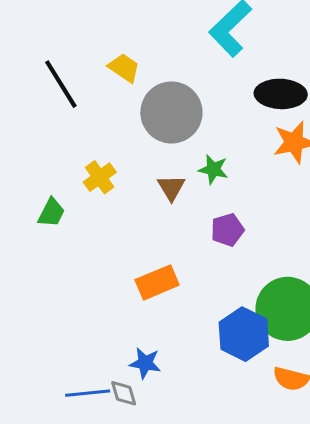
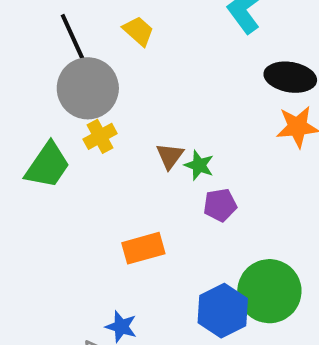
gray circle: (171, 112) -> (88, 88), moved
green star: (213, 169) -> (199, 165), moved
green trapezoid: (51, 213) -> (48, 165), size x1.6

